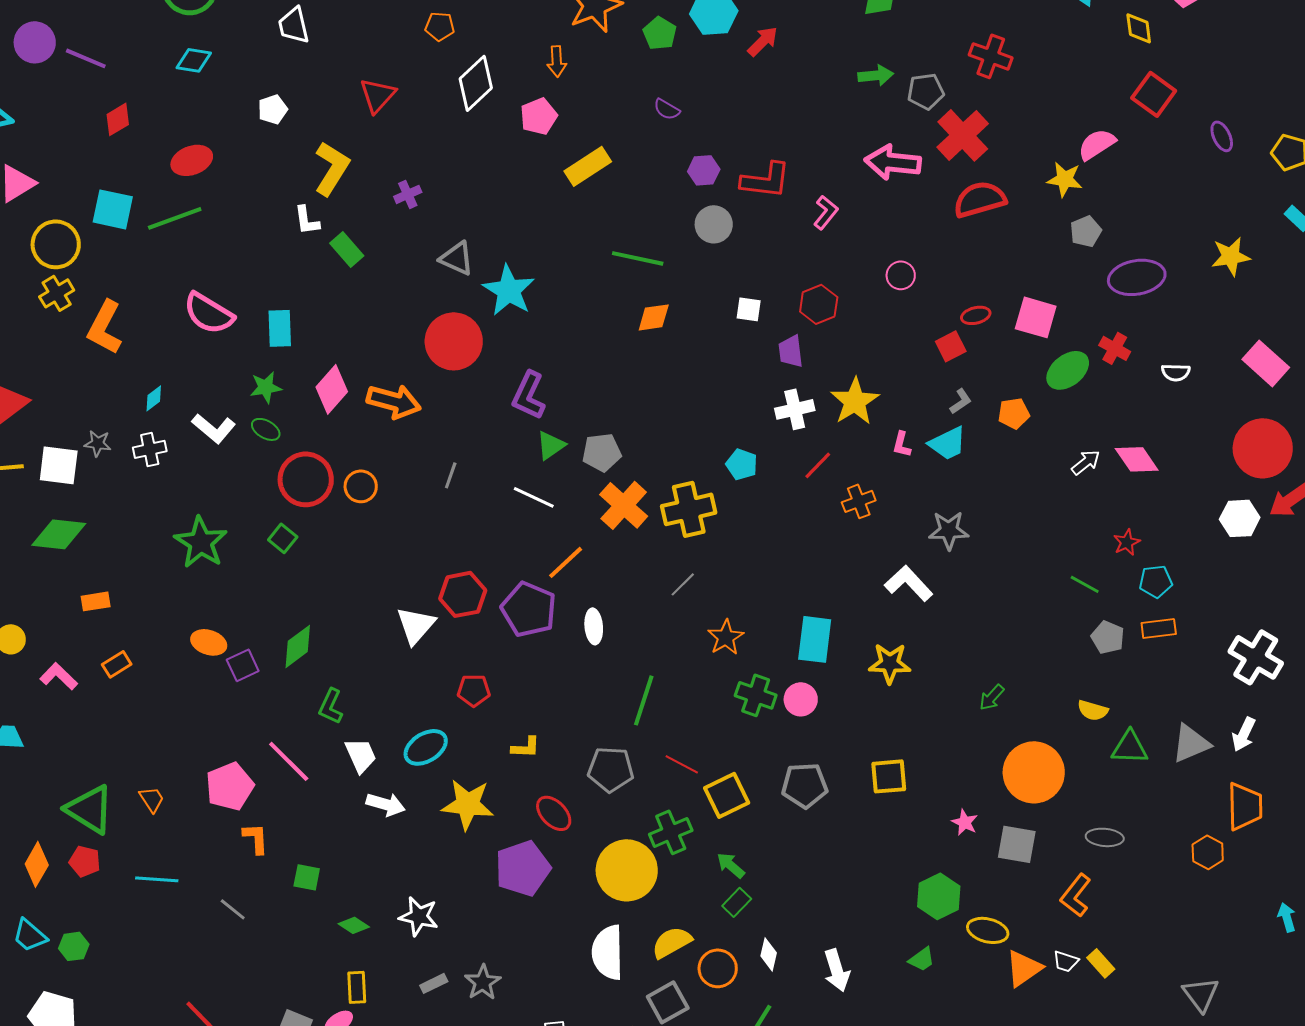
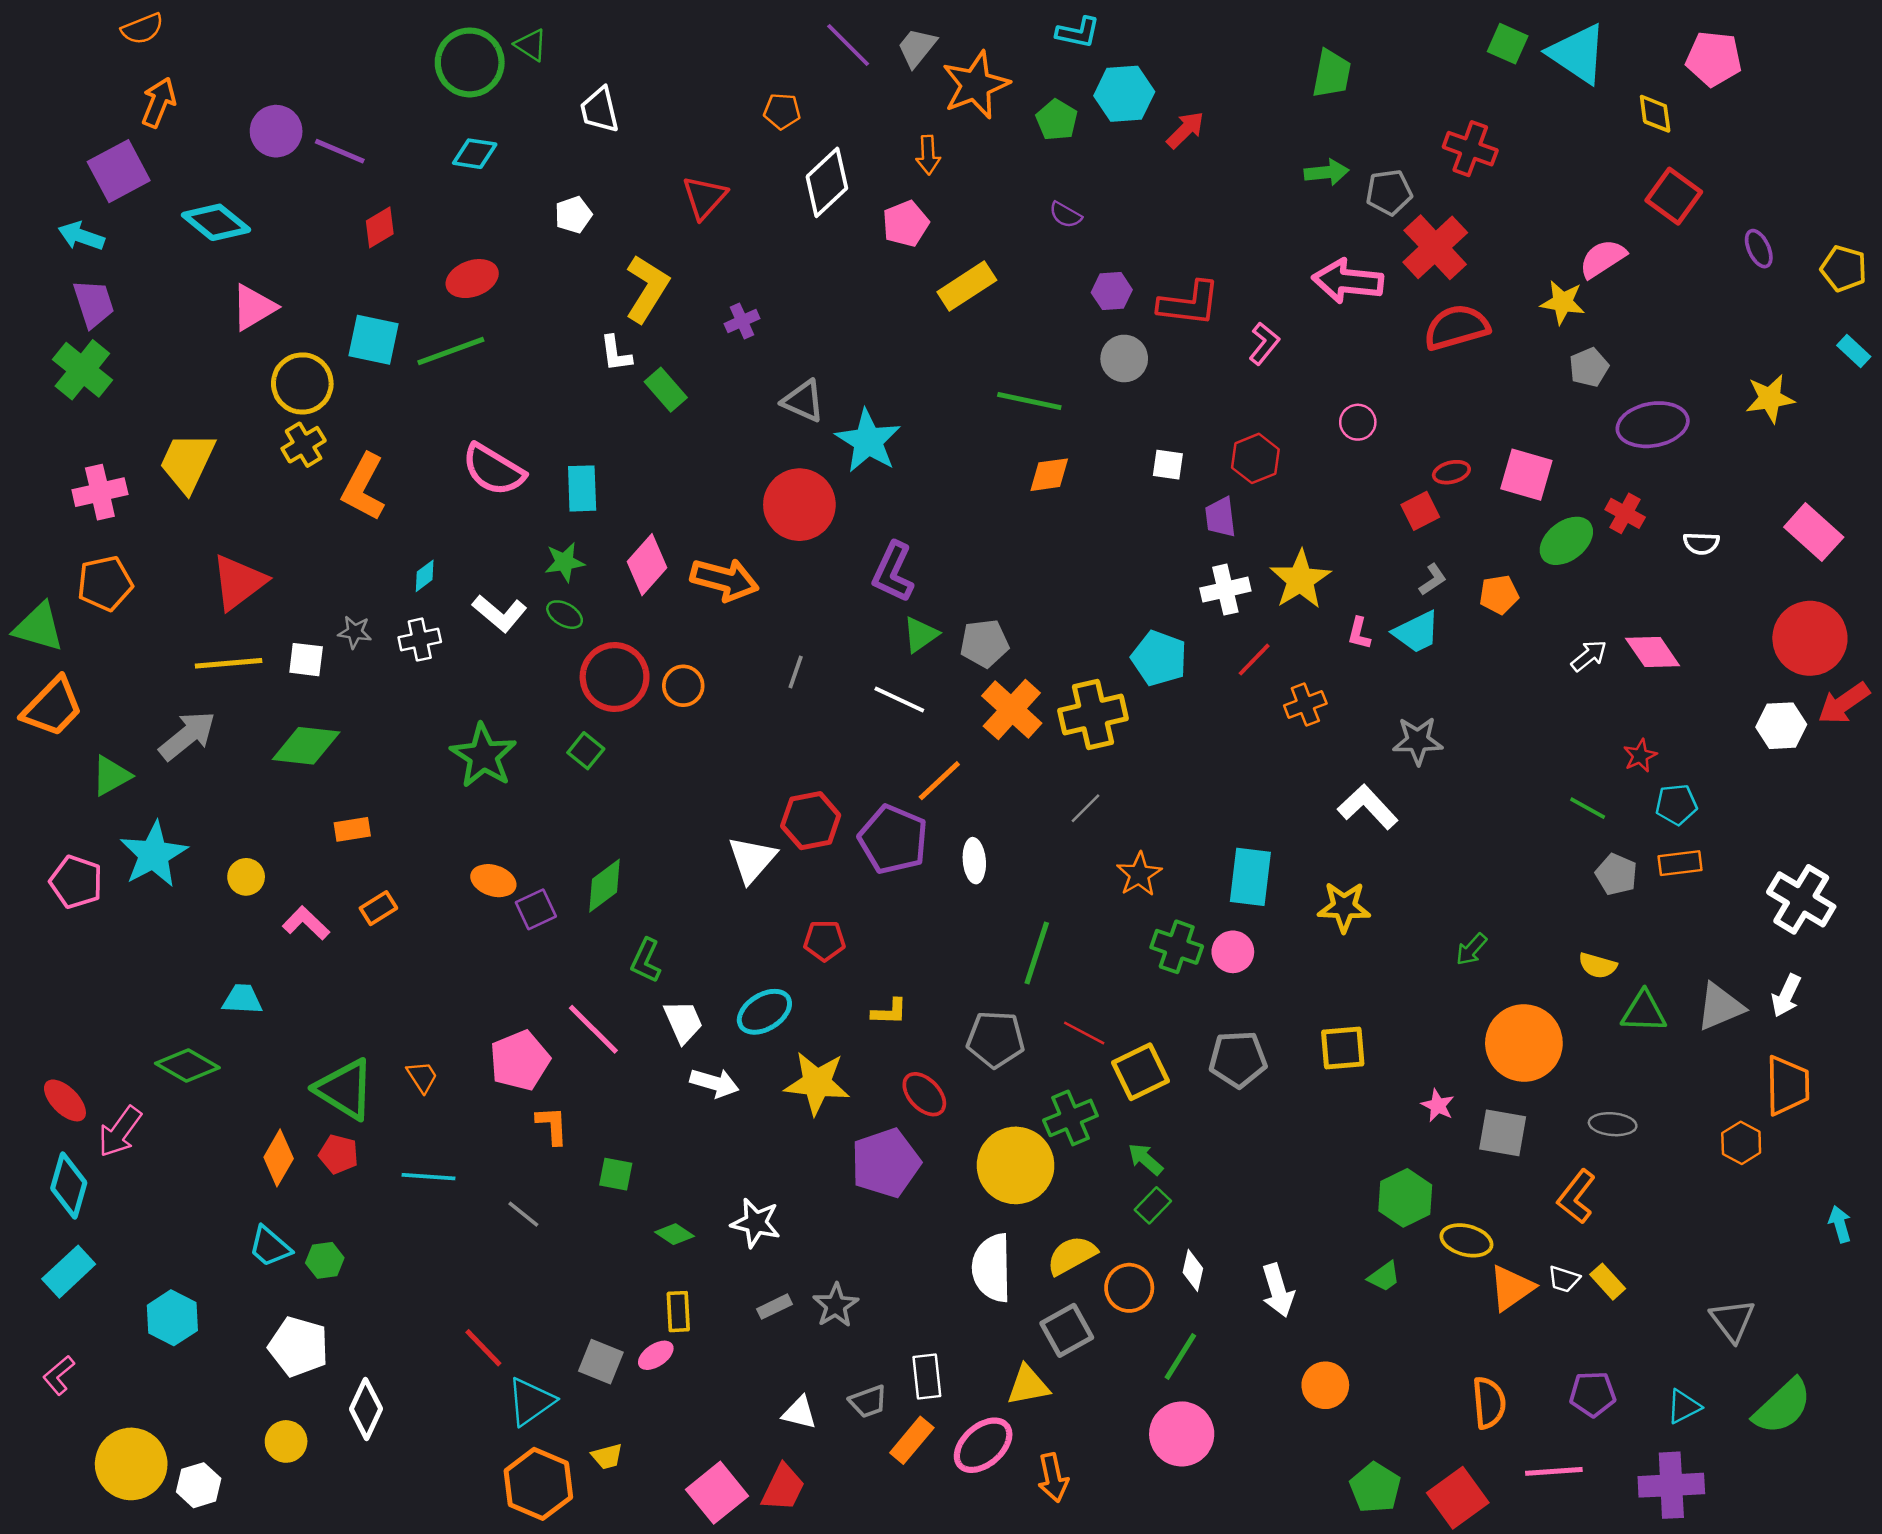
cyan pentagon: (742, 464) -> (1159, 658), size x1.4
white square: (59, 465) -> (306, 660), size x0.7

